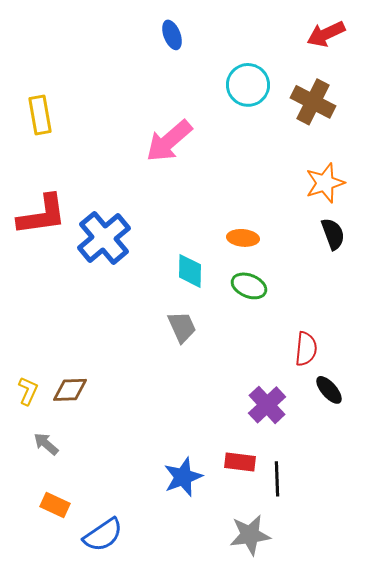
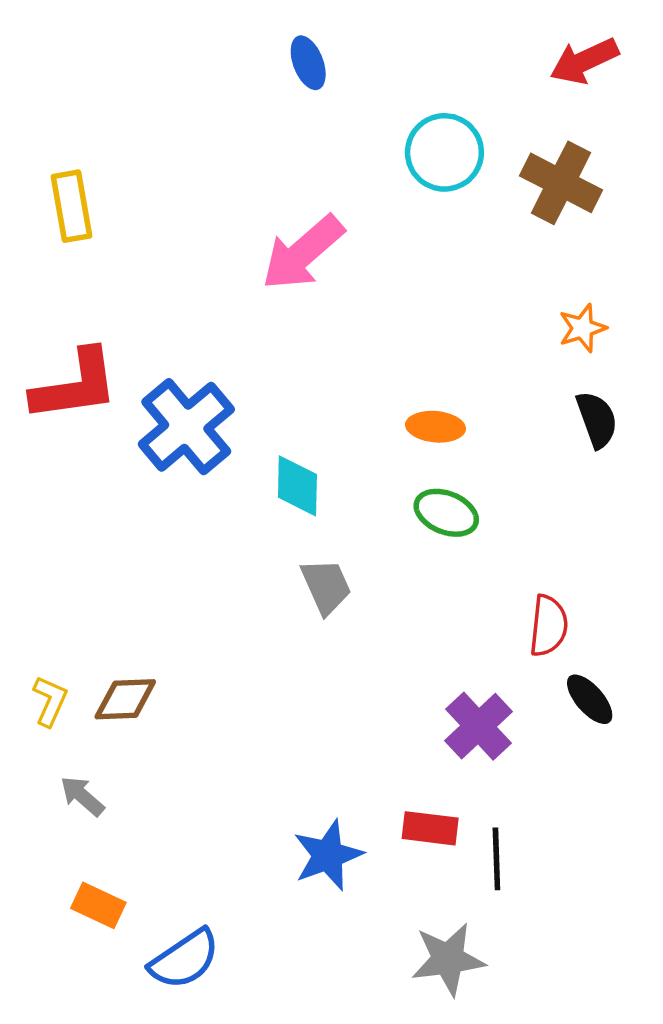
orange star: (325, 183) -> (583, 328), size x0.7
cyan diamond: (190, 271) -> (297, 486), moved

